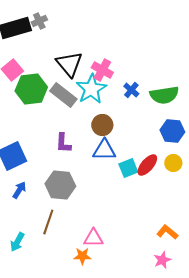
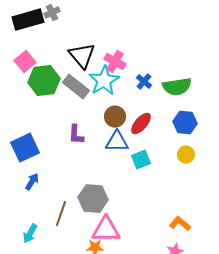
red ellipse: (147, 165) -> (141, 124), moved
gray hexagon: (60, 185) -> (93, 199), moved
pink triangle: (93, 238) -> (106, 230), size x1.4

